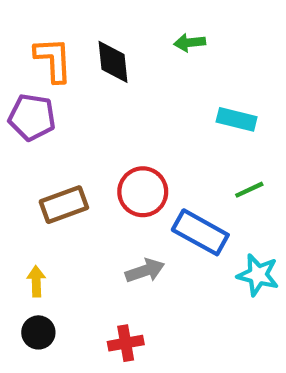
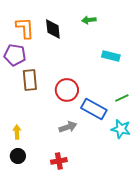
green line: (249, 190) -> (122, 98), moved
brown rectangle: (64, 205) -> (30, 80), moved, turned -75

